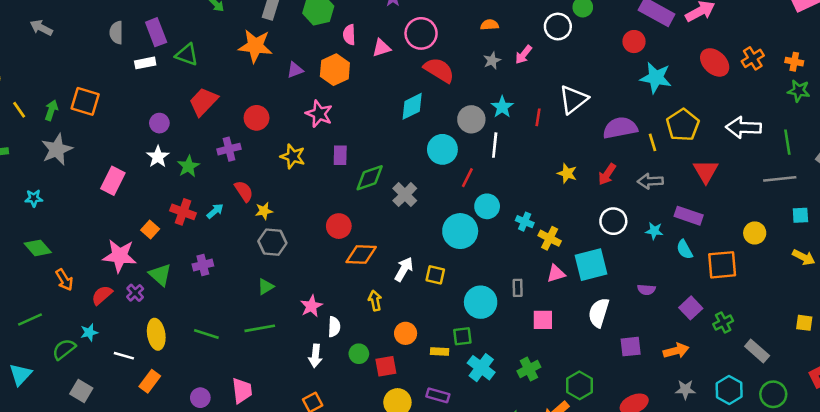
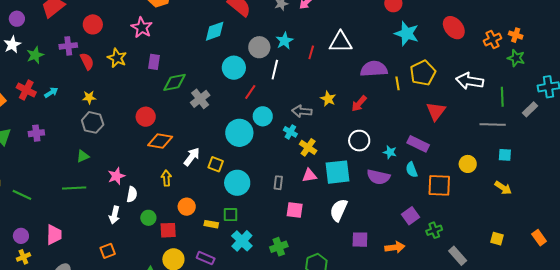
orange cross: (753, 58) -> (493, 40), moved
white triangle: (573, 99) -> (340, 42), turned 30
gray arrow: (650, 181) -> (302, 111), moved
red semicircle: (244, 191) -> (87, 61), moved
purple semicircle: (646, 290) -> (378, 177), moved, size x1.6
cyan circle: (481, 302) -> (237, 183), moved
green line: (206, 334) -> (22, 195), moved

